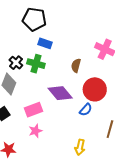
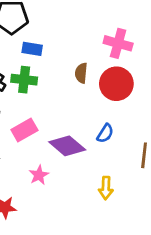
red circle: (95, 89) -> (116, 84), moved
purple diamond: (60, 93) -> (67, 146), moved
pink rectangle: (33, 110) -> (24, 130), moved

